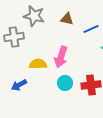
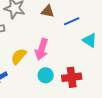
yellow semicircle: (38, 64) -> (19, 56), turned -48

